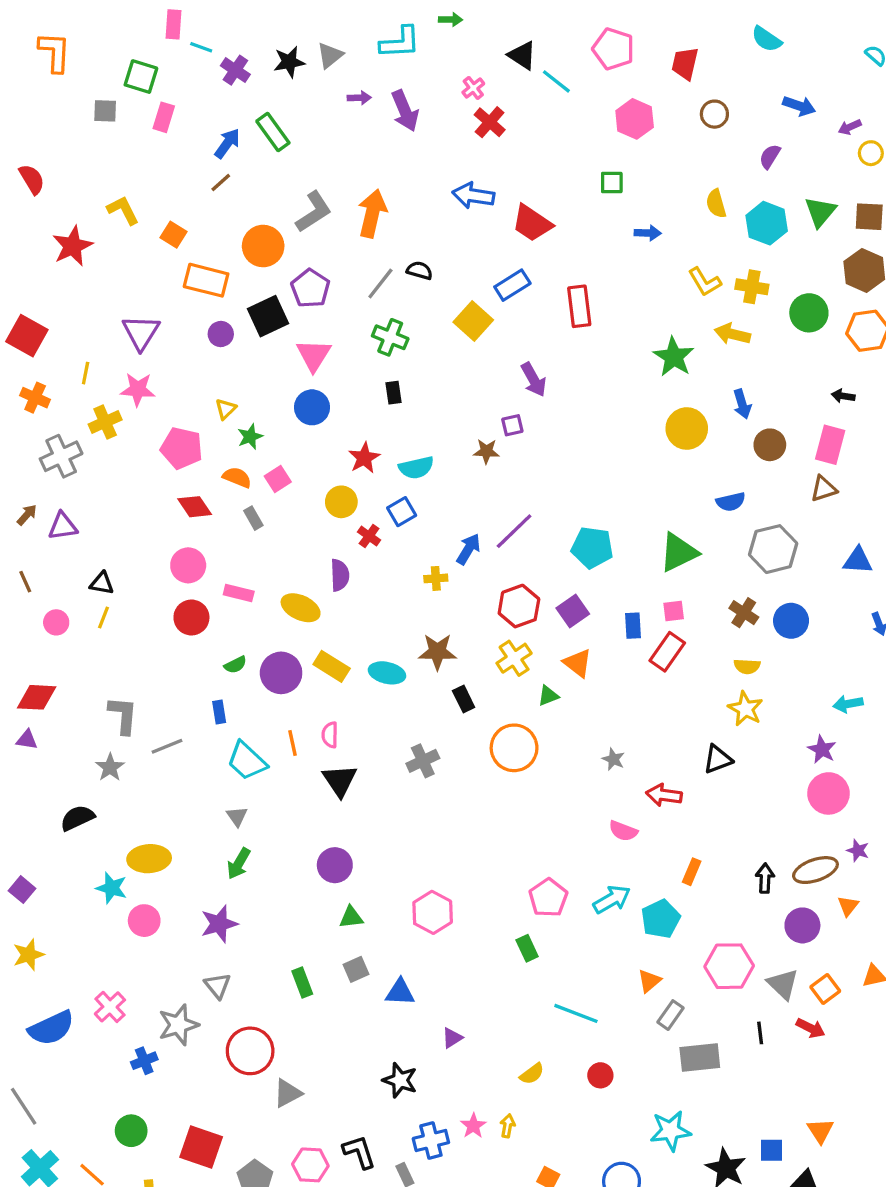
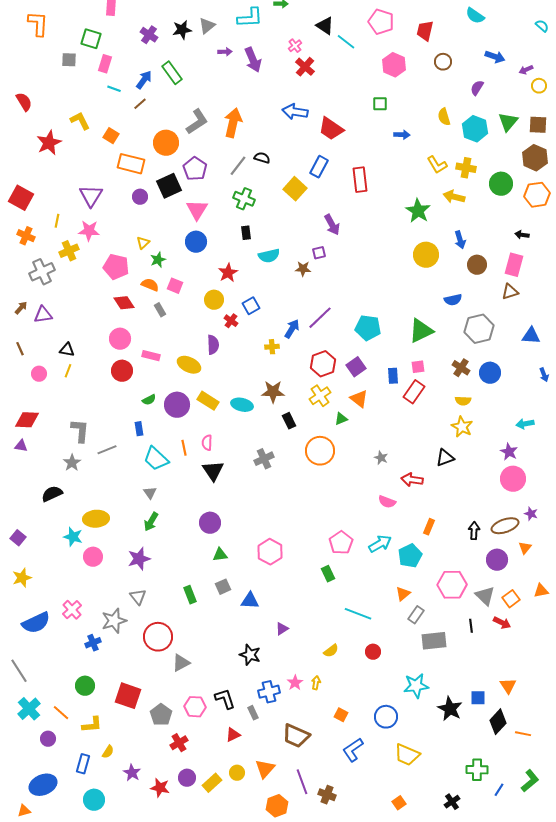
cyan line: (201, 47) -> (114, 89), moved
blue rectangle: (512, 285) -> (319, 167), turned -30
cyan semicircle: (416, 468) -> (269, 256), moved
pink square: (278, 479) -> (175, 286), turned -35

